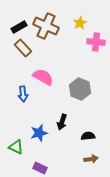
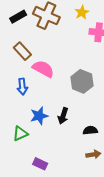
brown rectangle: (23, 48) -> (22, 51), moved
blue star: (39, 133) -> (39, 116), moved
green triangle: (16, 147) -> (20, 134), moved, turned -49

